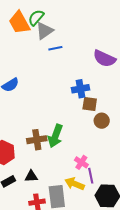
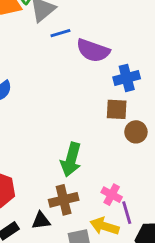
purple semicircle: (104, 59) -> (93, 50), moved
blue cross: (81, 89) -> (127, 78), moved
brown cross: (37, 140) -> (64, 200), moved

